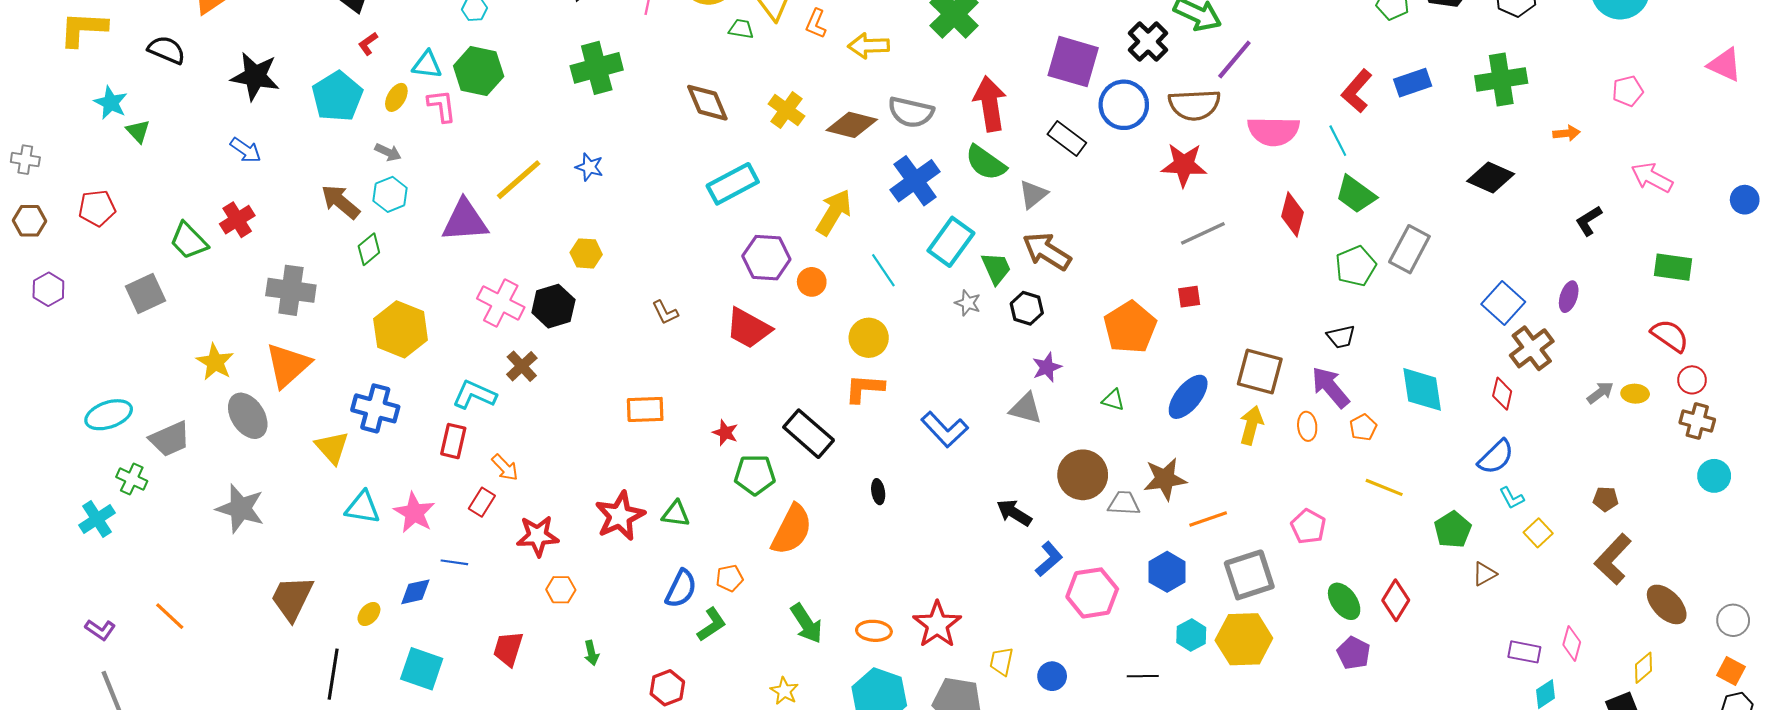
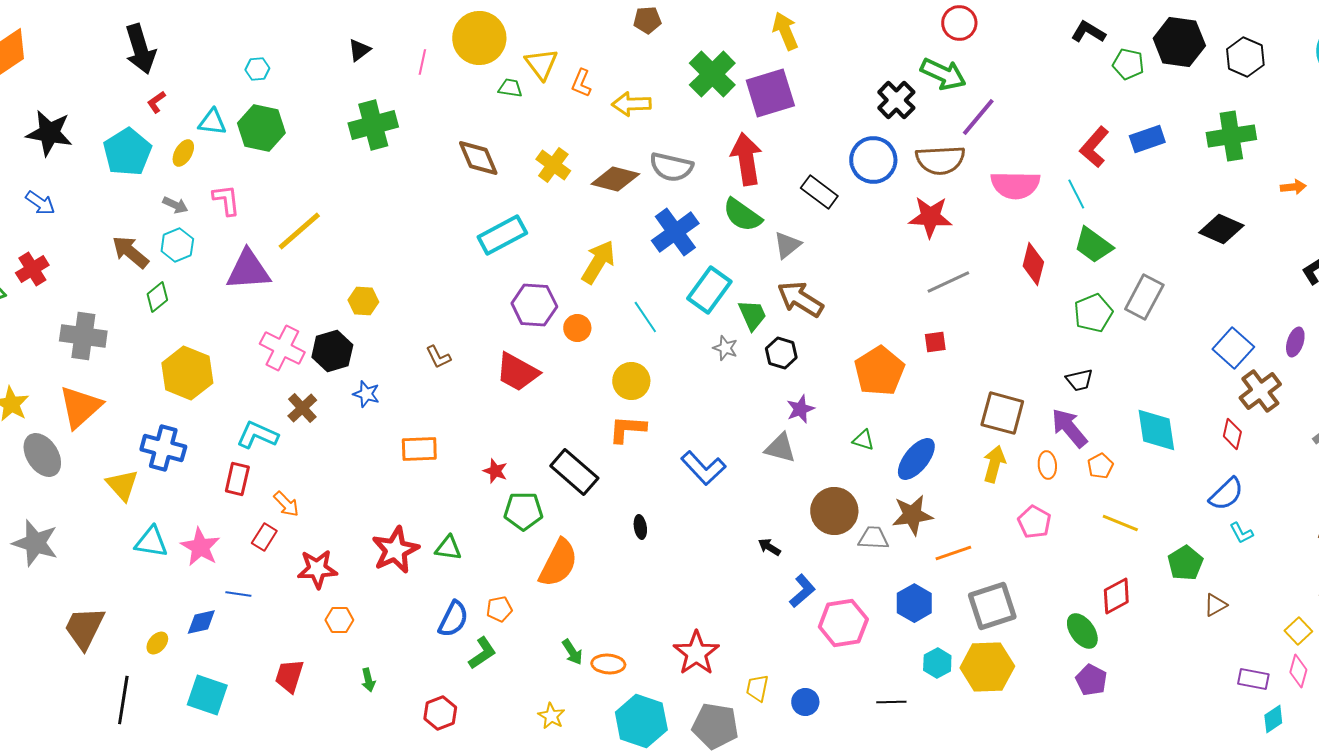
purple square: (1073, 62) -> (770, 93), moved, turned -33
pink L-shape: (442, 106) -> (226, 200), moved
blue star: (589, 167) -> (366, 394), moved
blue ellipse: (1188, 397) -> (916, 459), moved
black arrow: (1014, 513) -> (769, 547), size x0.7
pink pentagon: (1308, 526) -> (1034, 522), moved
yellow square: (1538, 533) -> (1298, 631), moved
red diamond: (1396, 600) -> (1116, 596), moved, turned 30
green arrow: (806, 623) -> (572, 652), size x0.7
orange ellipse: (874, 631) -> (608, 664), moved

